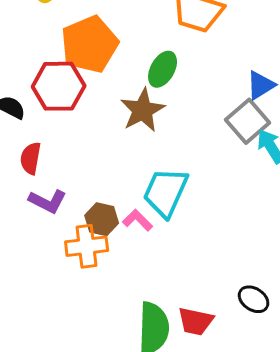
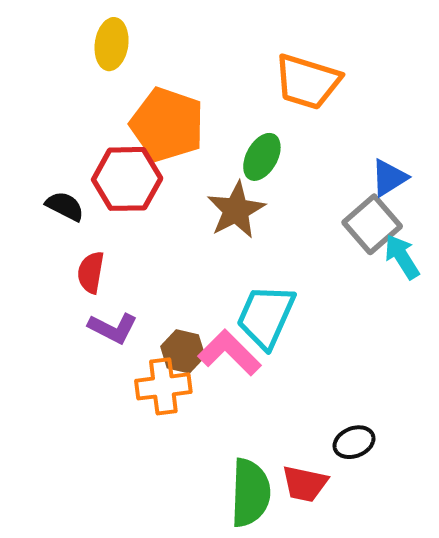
orange pentagon: (90, 44) -> (167, 124), turned -30
pink L-shape: (138, 220) -> (230, 353), size x1.6
black ellipse: (254, 299) -> (354, 442), moved, turned -56

